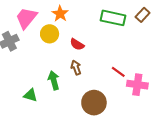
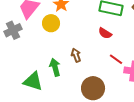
red semicircle: (77, 44) -> (105, 33), moved
green triangle: (30, 95) -> (33, 81), size x1.5

